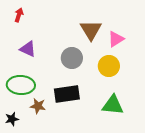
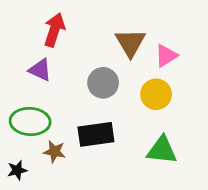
red arrow: (19, 15) -> (54, 30), moved, size x1.6

